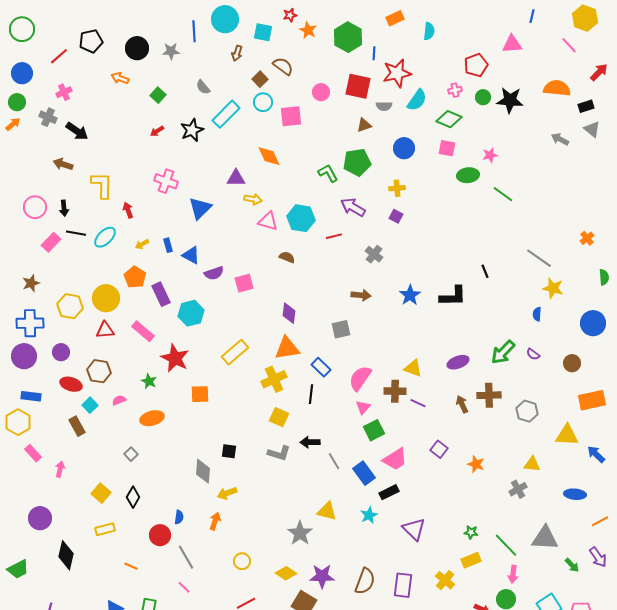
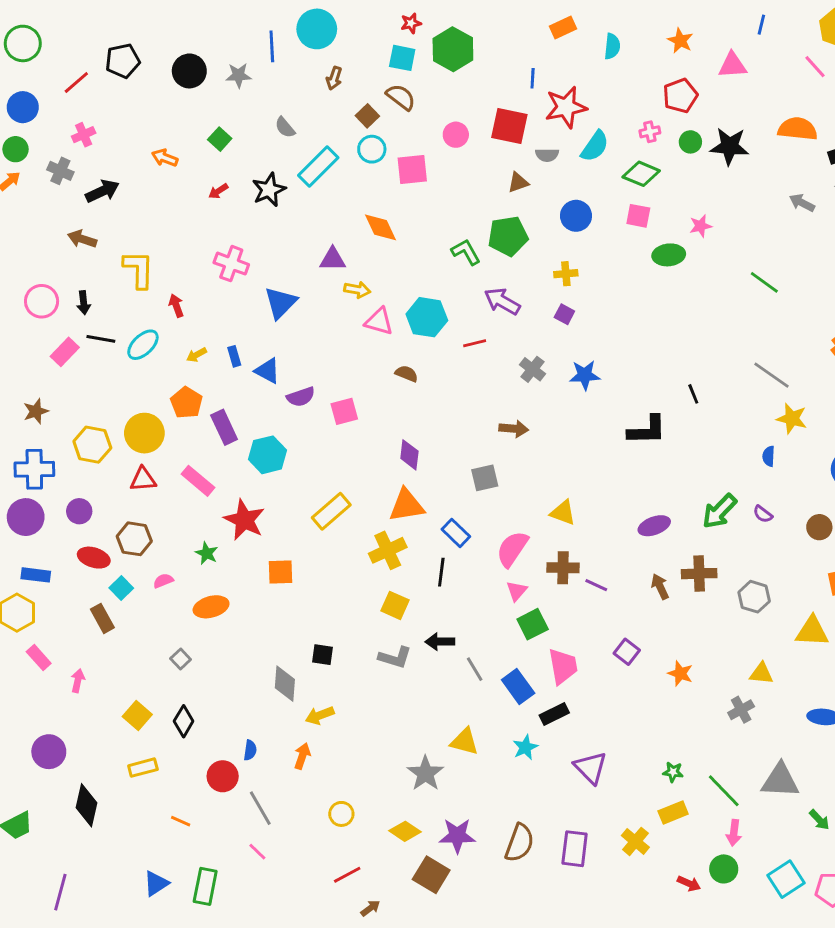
orange star: (308, 30) -> (680, 41), moved
cyan square: (263, 32) -> (402, 58), moved
green hexagon: (348, 37) -> (453, 49), moved
orange arrow: (120, 78) -> (165, 158), moved
black arrow: (77, 131) -> (102, 191), turned -60
green line: (503, 194) -> (764, 282), moved
blue star: (410, 295) -> (585, 375), moved, turned 30
yellow triangle: (413, 368) -> (563, 513), moved
pink trapezoid: (395, 459) -> (563, 666), turned -68

